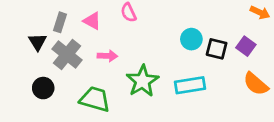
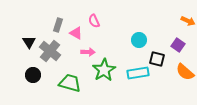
pink triangle: (92, 21) -> (76, 33), moved
gray rectangle: (60, 22) -> (58, 25), moved
black square: (217, 49) -> (157, 59), moved
pink arrow: (108, 56) -> (88, 52), moved

